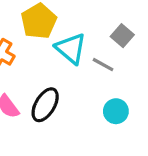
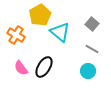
gray line: (103, 65) -> (92, 49), moved

